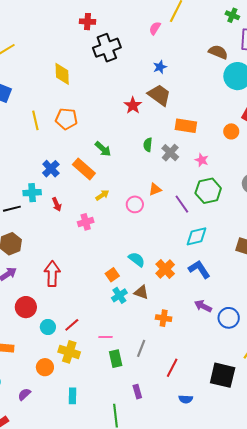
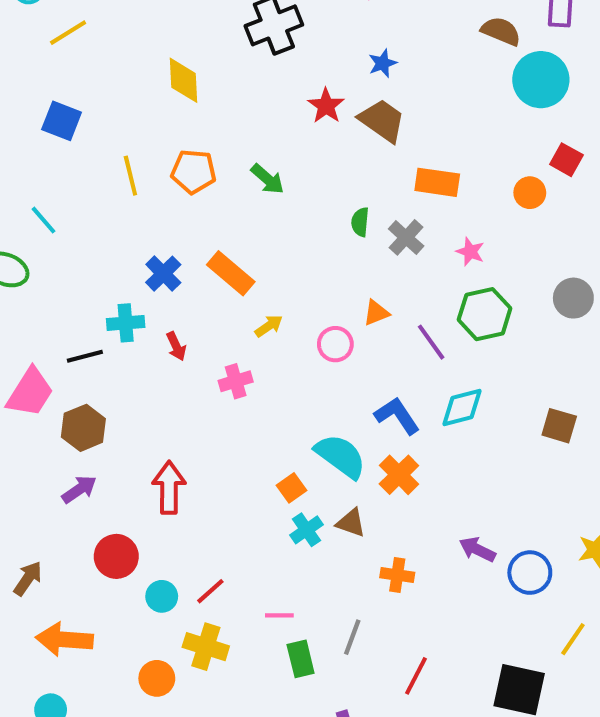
red star: (133, 105) -> (326, 106), moved
green arrow: (103, 149) -> (267, 179), moved
cyan semicircle: (137, 259) -> (341, 456), size x1.5
blue L-shape: (199, 269) -> (397, 416), moved

